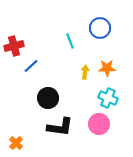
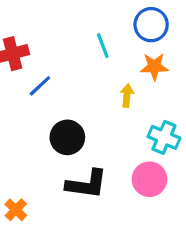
orange star: (107, 68) -> (154, 67), moved

